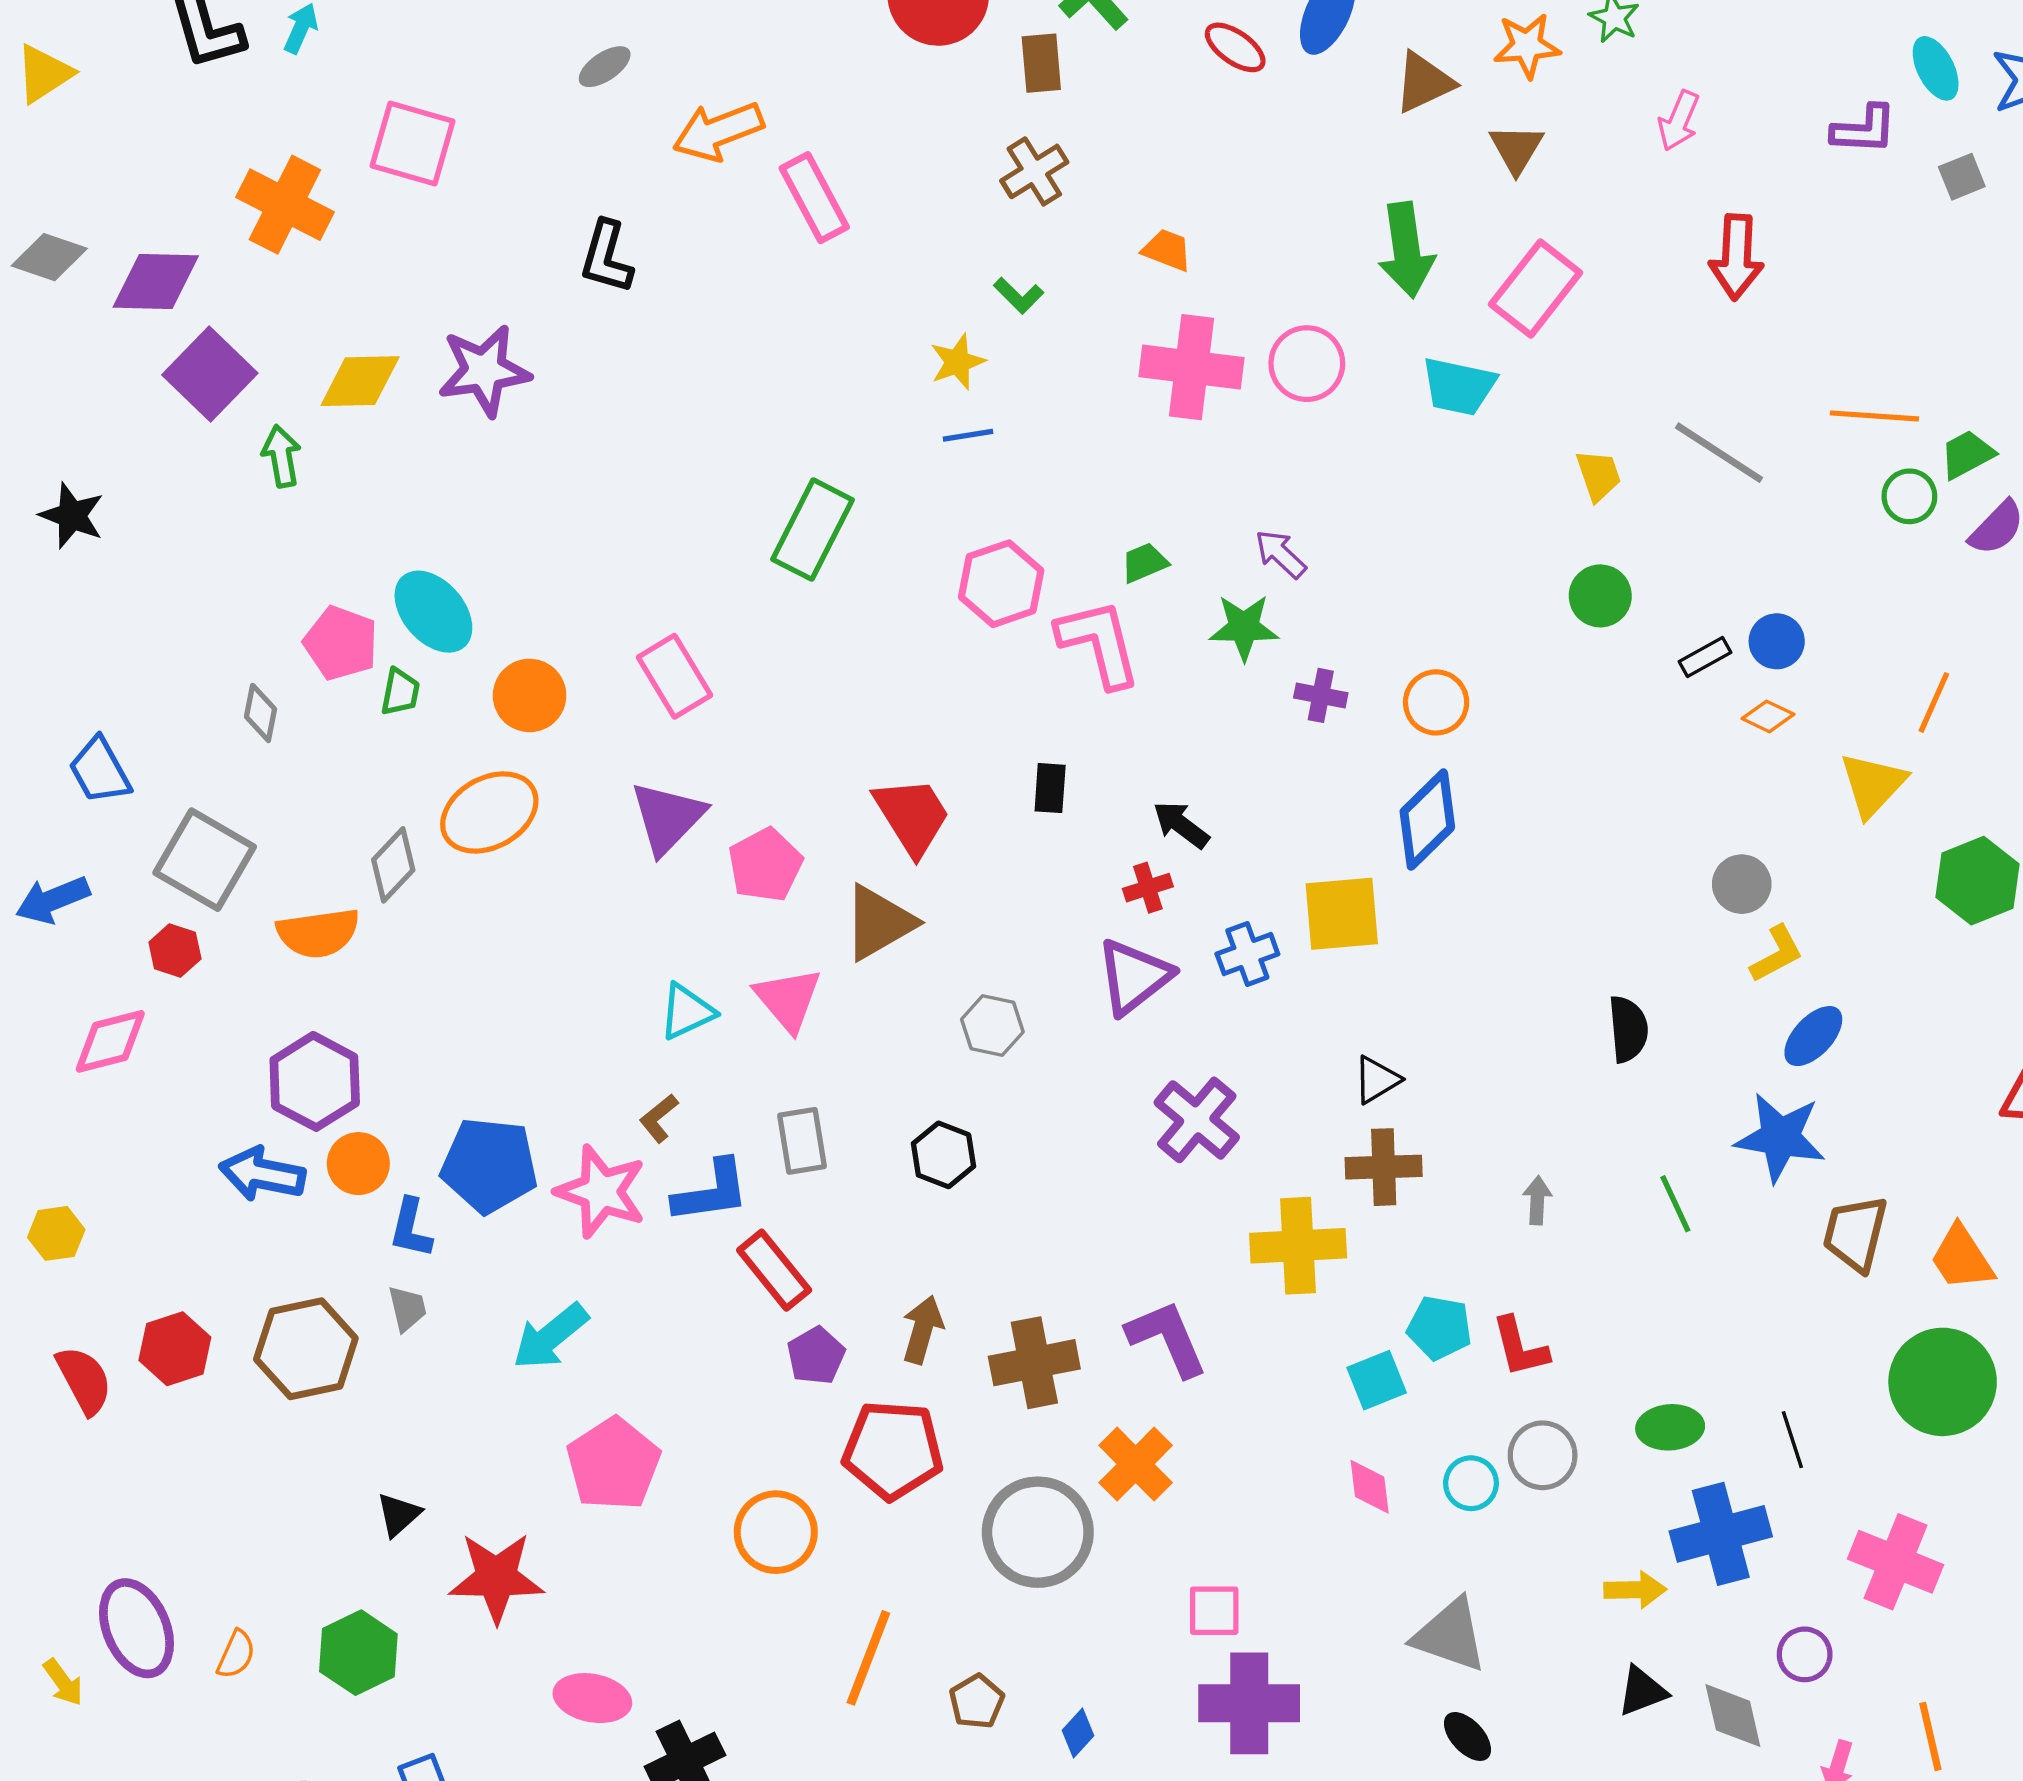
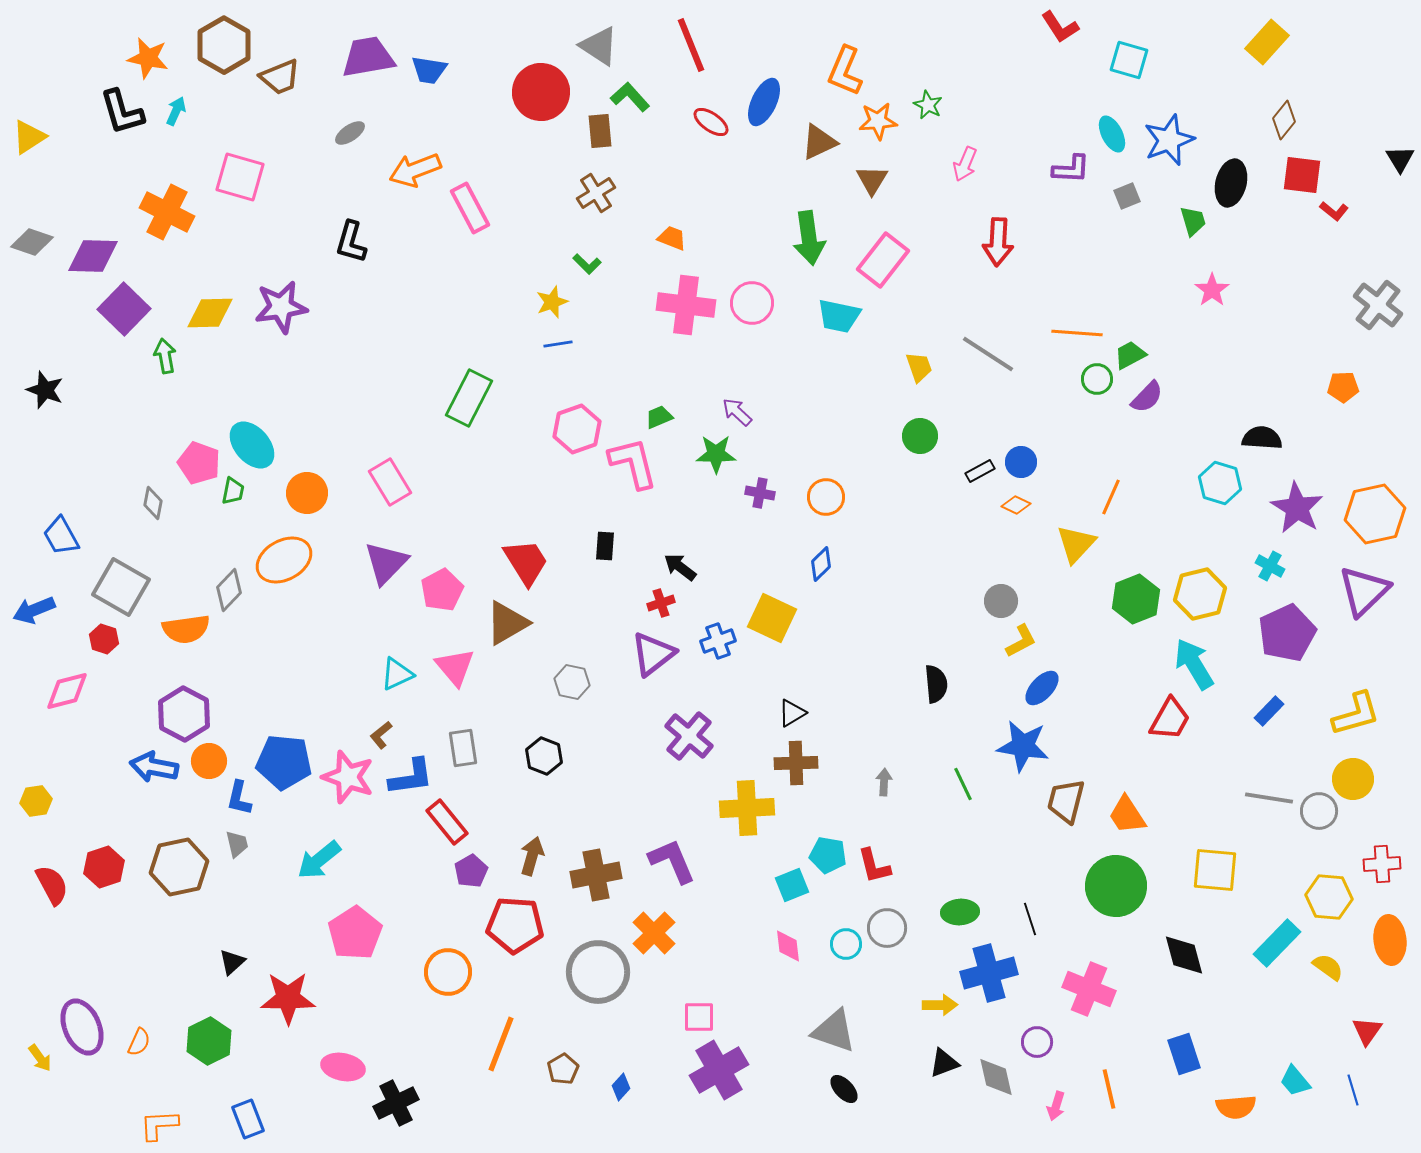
blue diamond: (1427, 819) -> (821, 564), size x0.6
yellow square: (1342, 914) -> (772, 618), turned 30
purple cross: (1249, 1703) -> (719, 1070), turned -30

